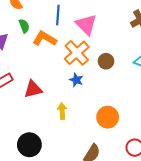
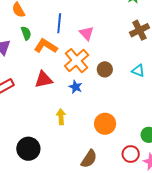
pink triangle: (86, 24) -> (87, 33), size x0.7
red triangle: (33, 89) -> (44, 80), moved

